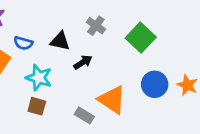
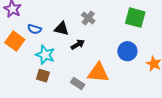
green square: (141, 38) -> (135, 18), moved, turned -30
blue circle: (155, 84) -> (127, 51), moved
orange triangle: (112, 100) -> (98, 73), turned -30

